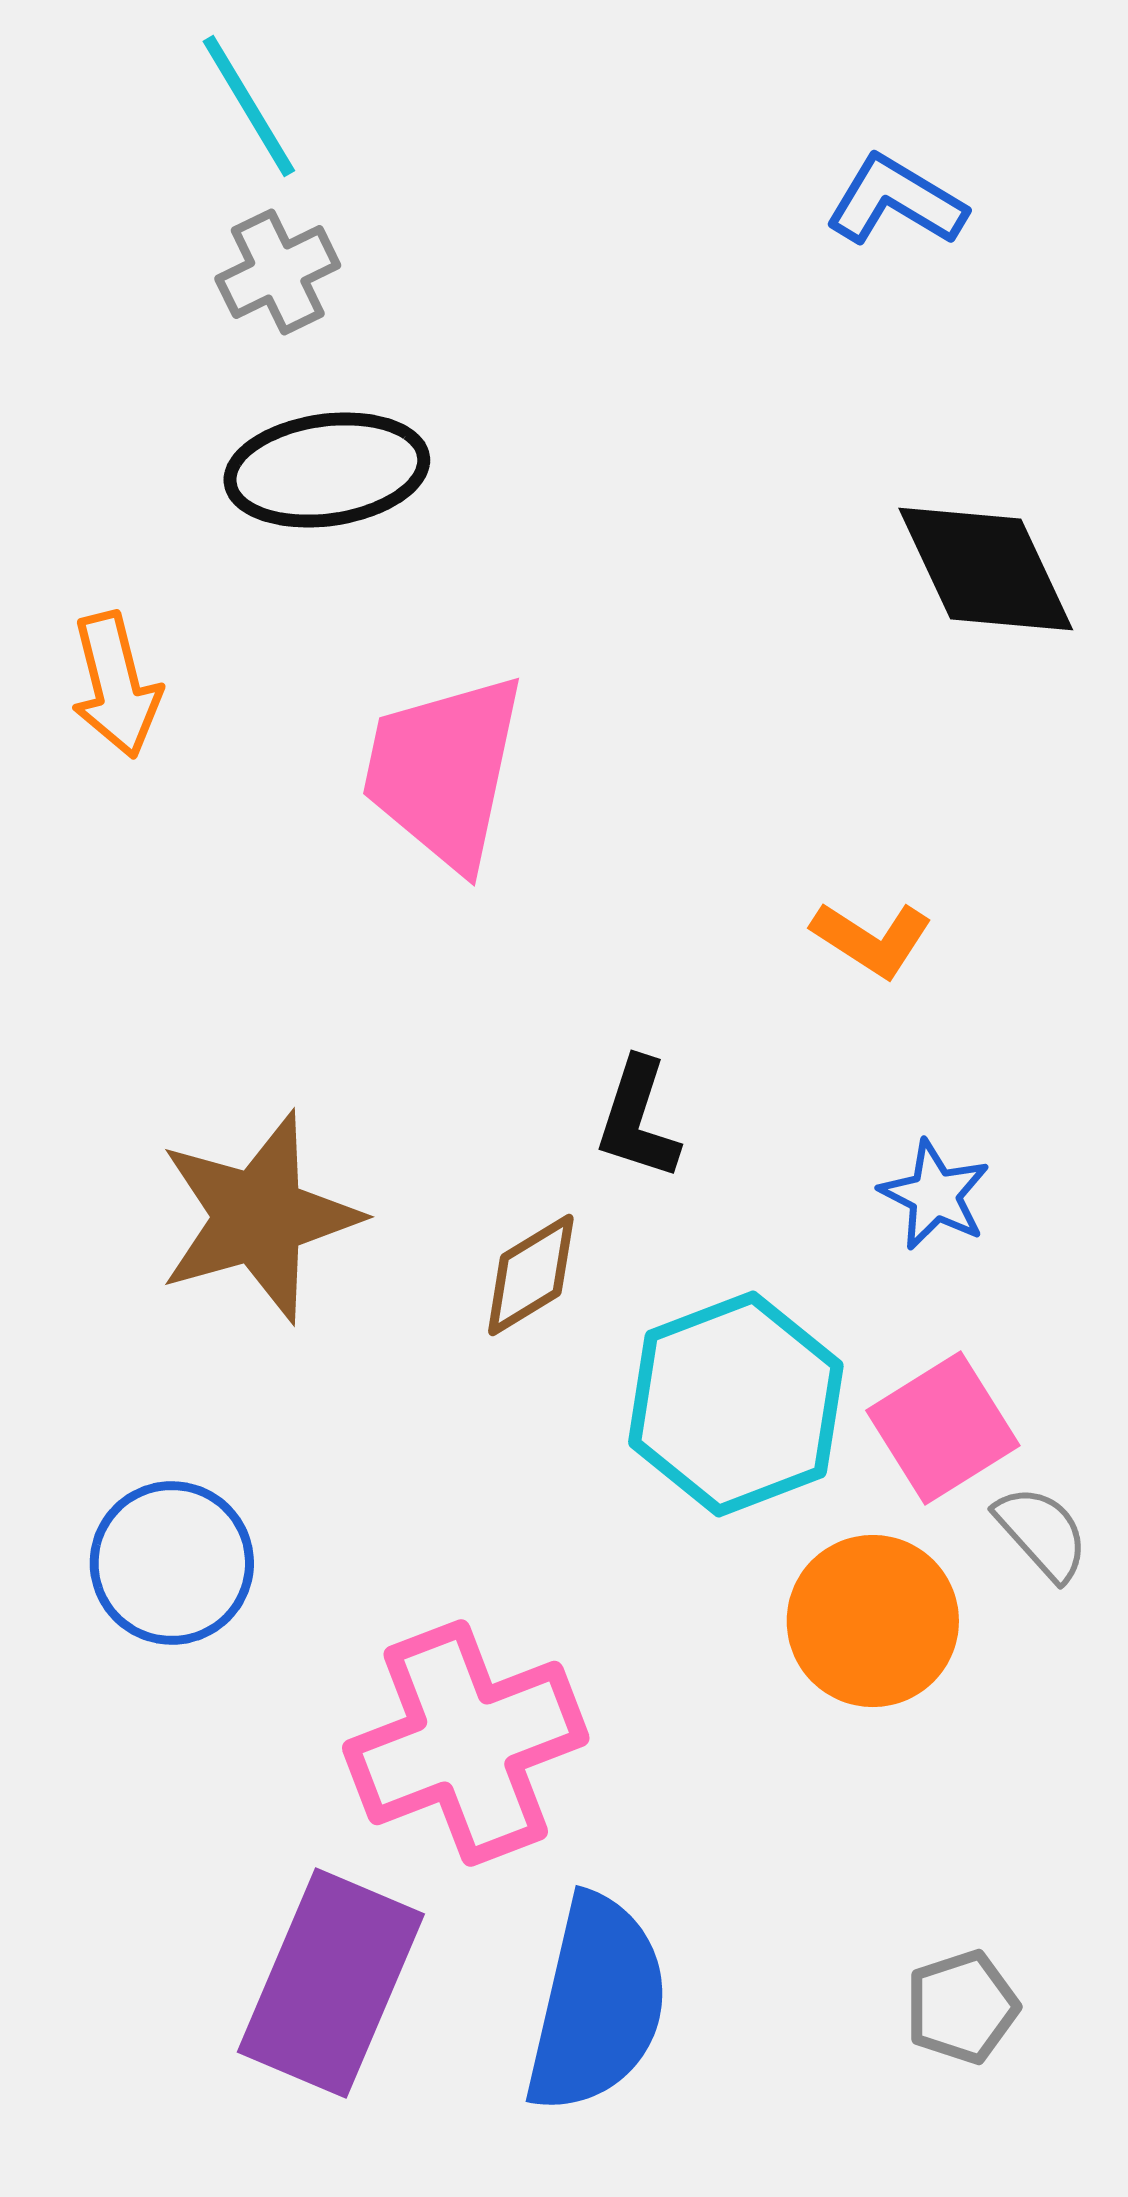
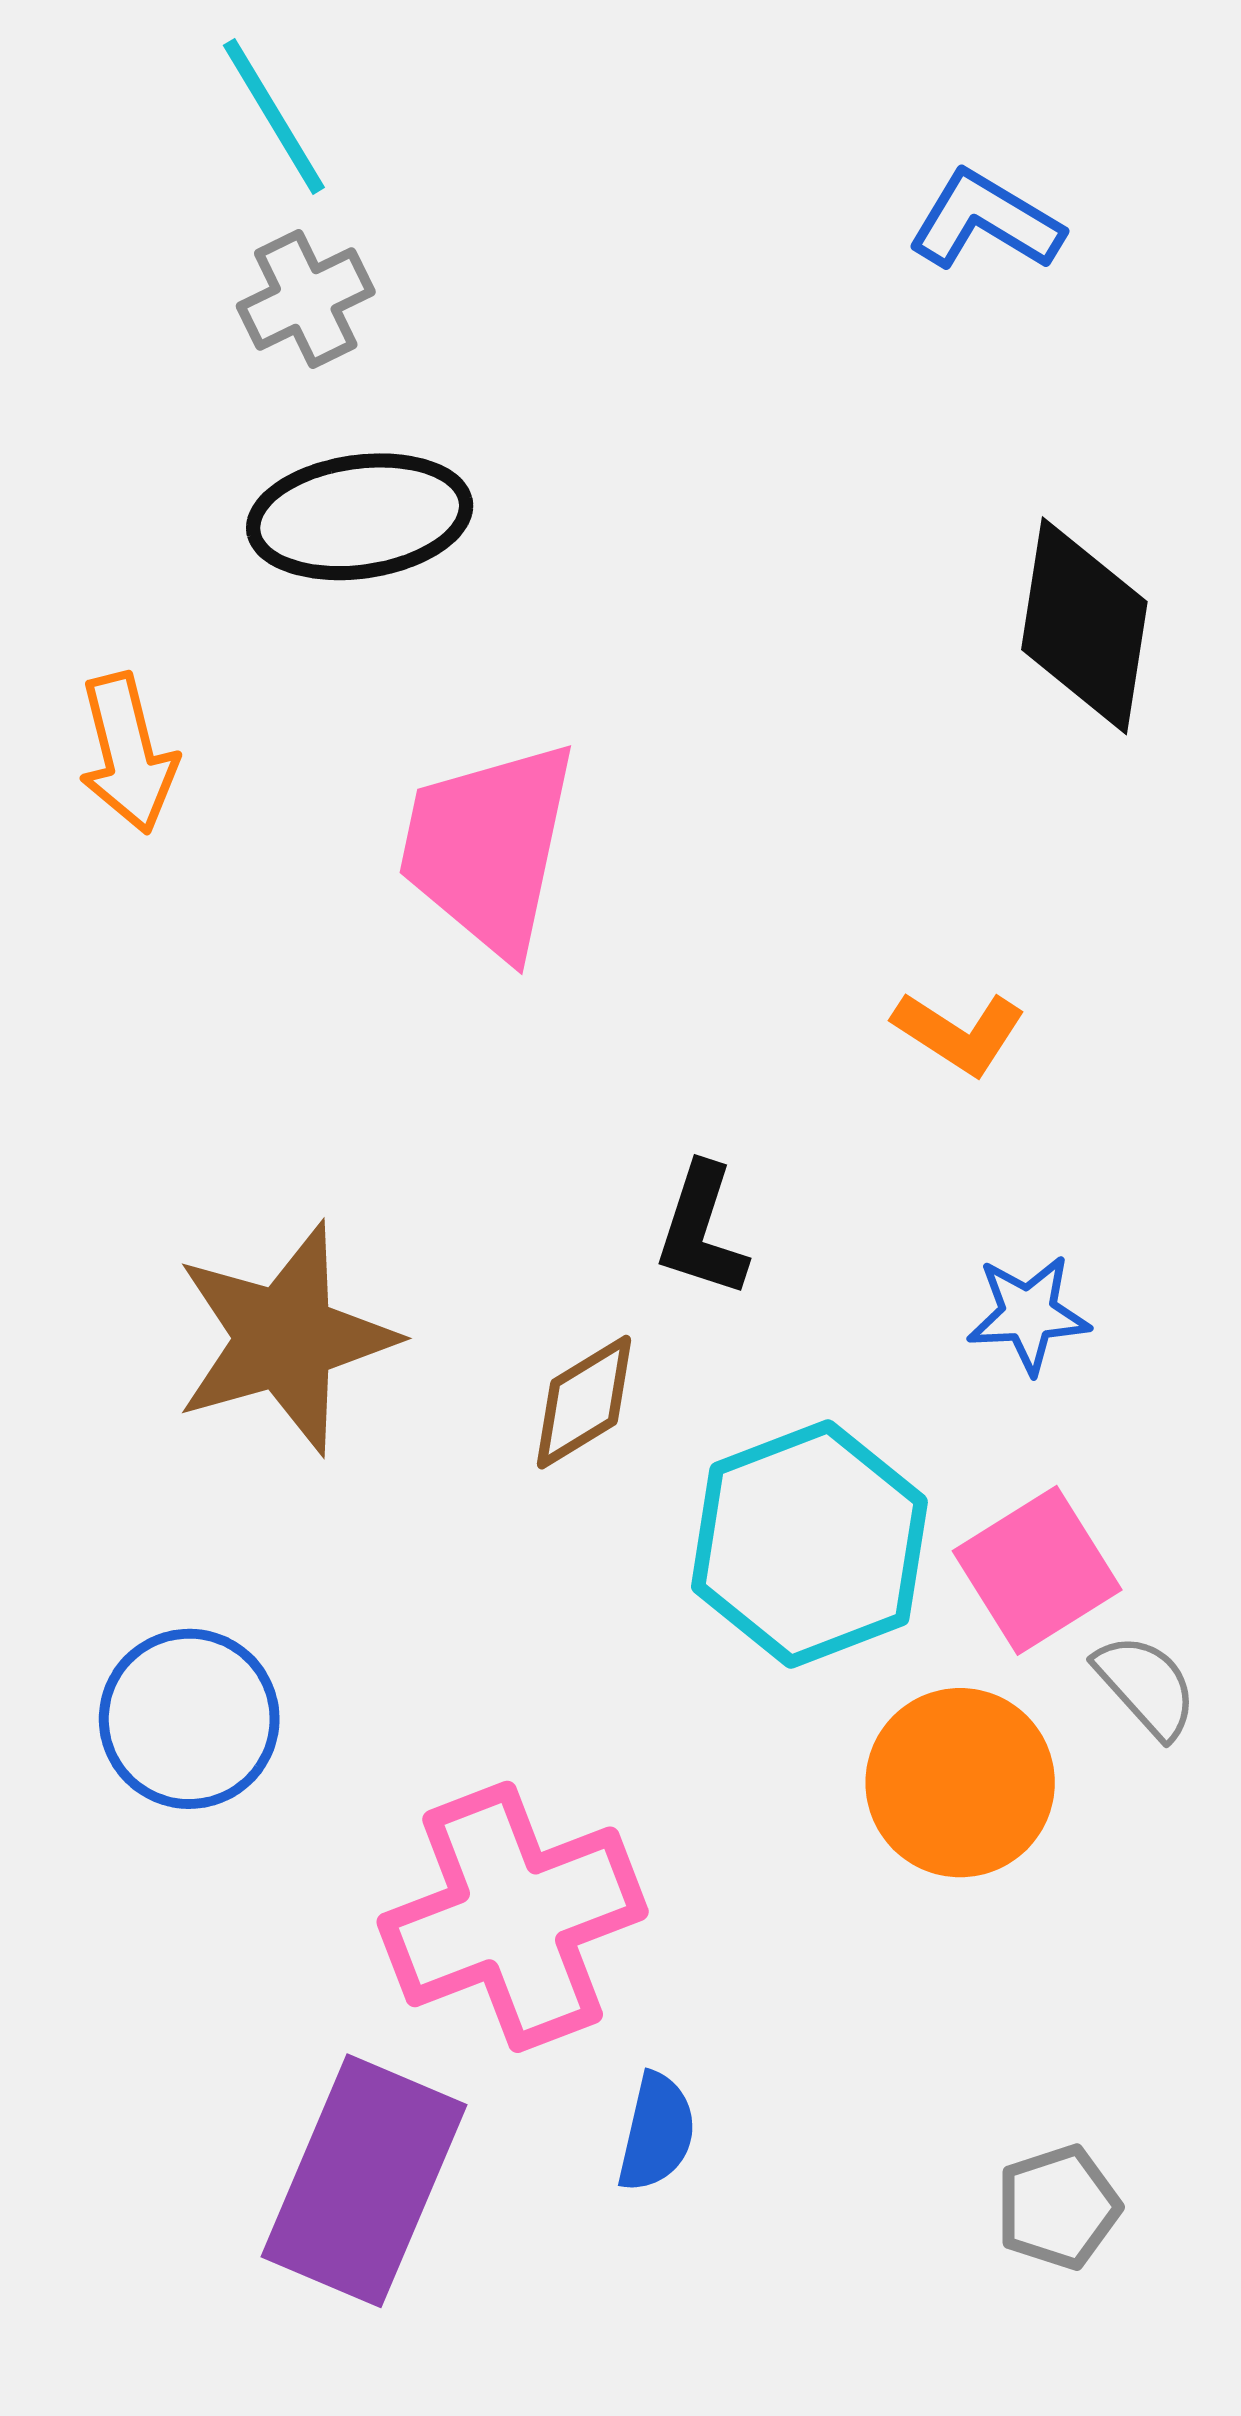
black diamond: (986, 569) -> (1084, 626), turned 34
blue star: (935, 1195) -> (1028, 1314), turned -30
blue semicircle: (597, 2004) -> (657, 2132), moved, size x0.5

